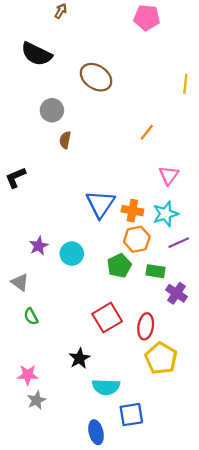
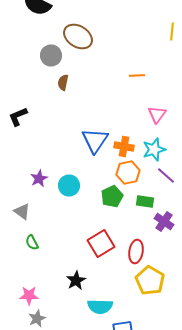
brown ellipse: (96, 77) -> (78, 36), moved
orange line: (147, 132) -> (137, 76), turned 49
purple line: (179, 243) -> (166, 176), turned 66

